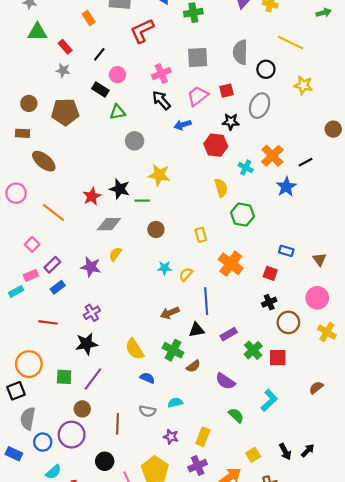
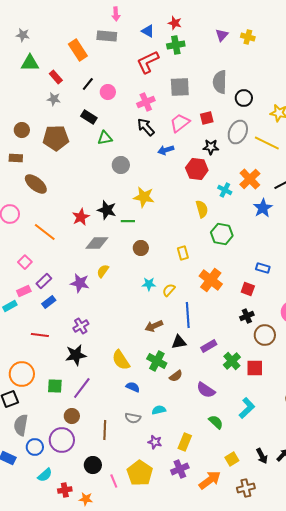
orange rectangle: (89, 18) -> (78, 50), size x1.5
red L-shape: (142, 31) -> (148, 62), moved
yellow line: (291, 43) -> (267, 143), moved
pink circle: (117, 75) -> (108, 92), moved

